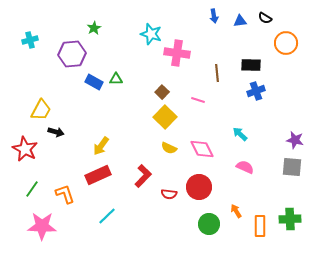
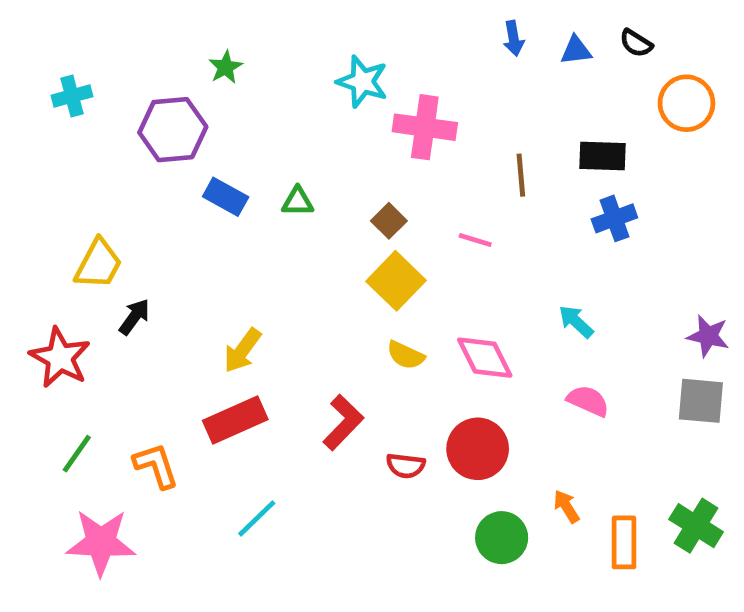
green triangle: (116, 79) -> (298, 202), moved
black arrow: (56, 132) -> (134, 317), turned -70
green cross: (290, 219) -> (696, 526), turned 35

